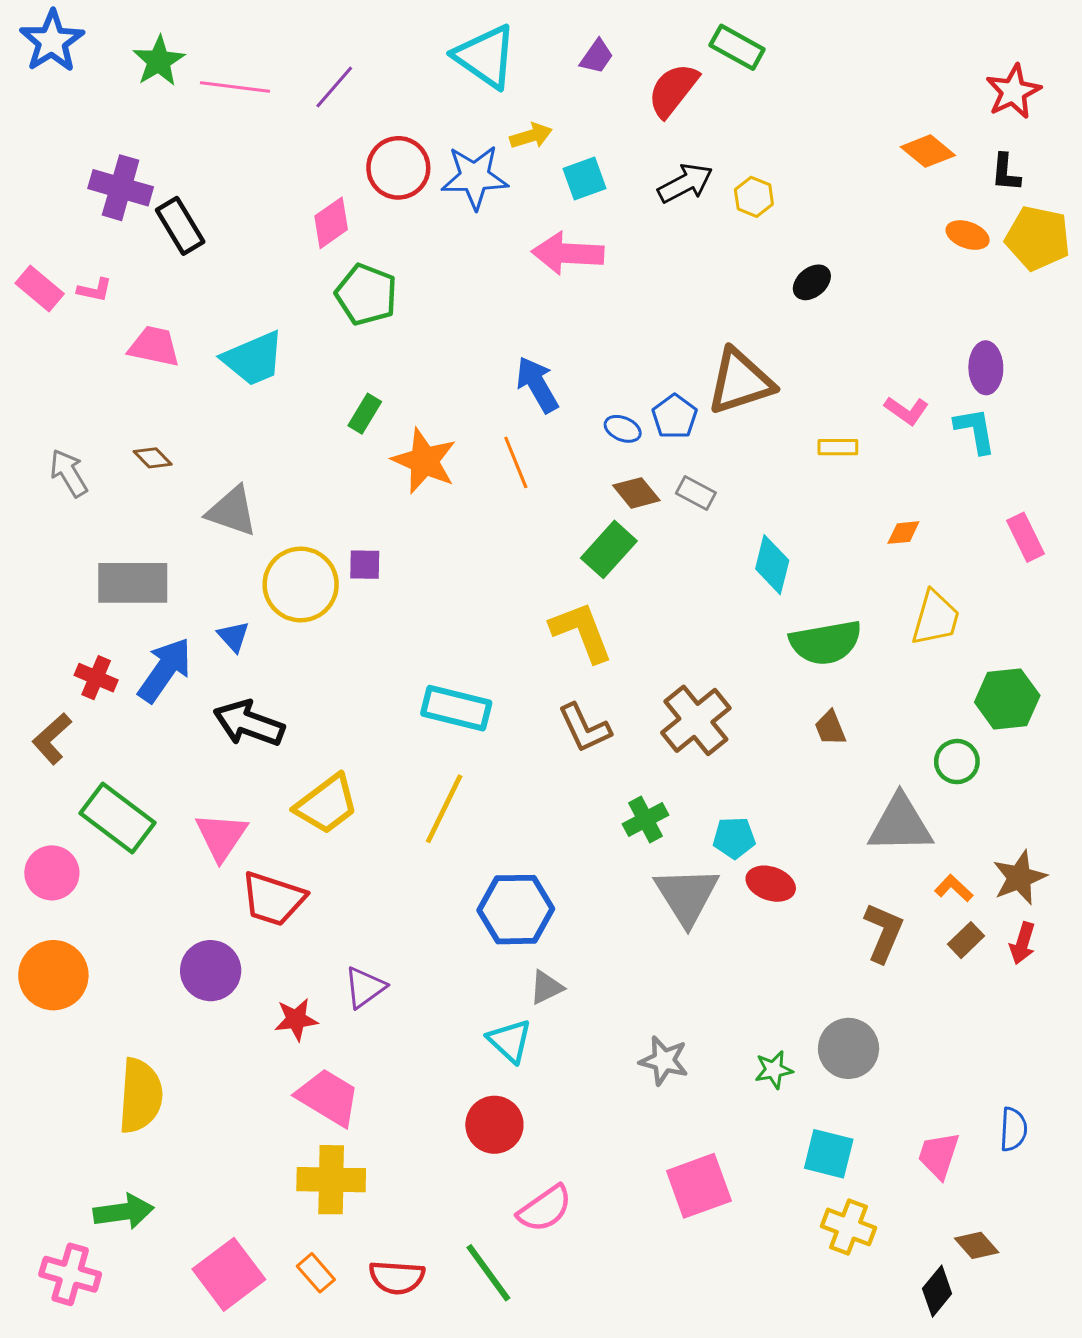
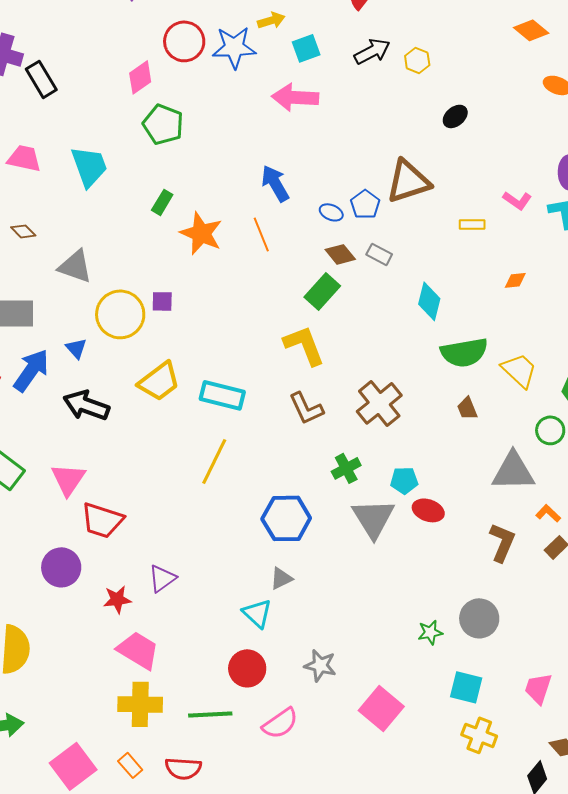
cyan trapezoid: (253, 359) -> (89, 166), turned -87
yellow trapezoid: (935, 618) -> (519, 370), moved, turned -63
yellow trapezoid: (327, 804) -> (159, 381), moved
blue hexagon: (516, 910) -> (286, 518), moved
gray star: (664, 1061) -> (320, 665), moved
pink square: (699, 1186) -> (381, 708), turned -30
green line: (488, 1273) -> (210, 714), moved, turned -57

